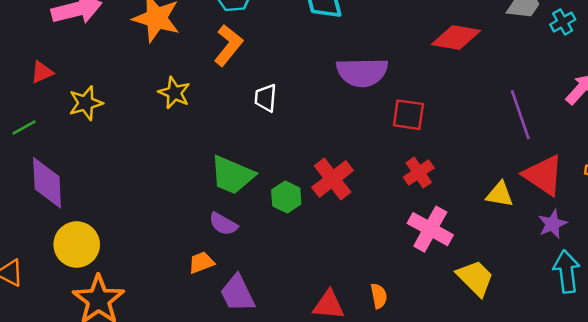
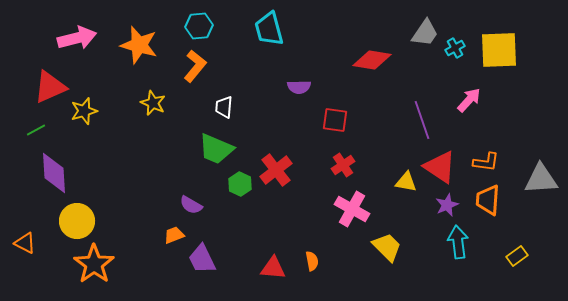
red triangle: (42, 72) -> (50, 87), size x1.8
purple semicircle: (362, 72) -> (299, 87), size x0.6
green trapezoid: (232, 175) -> (216, 149), moved

